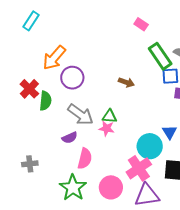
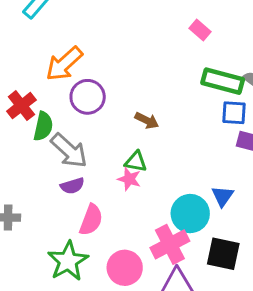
green rectangle: (160, 56) -> (223, 81), turned -48
brown arrow: (126, 82) -> (147, 121), moved
gray arrow: (81, 115) -> (69, 151), moved

